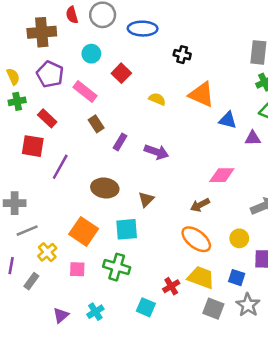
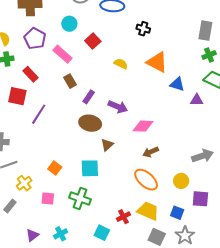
pink diamond: (222, 175) -> (143, 126), moved
brown ellipse: (105, 188) -> (90, 123), moved
orange square: (84, 231) -> (55, 168), size x0.6

